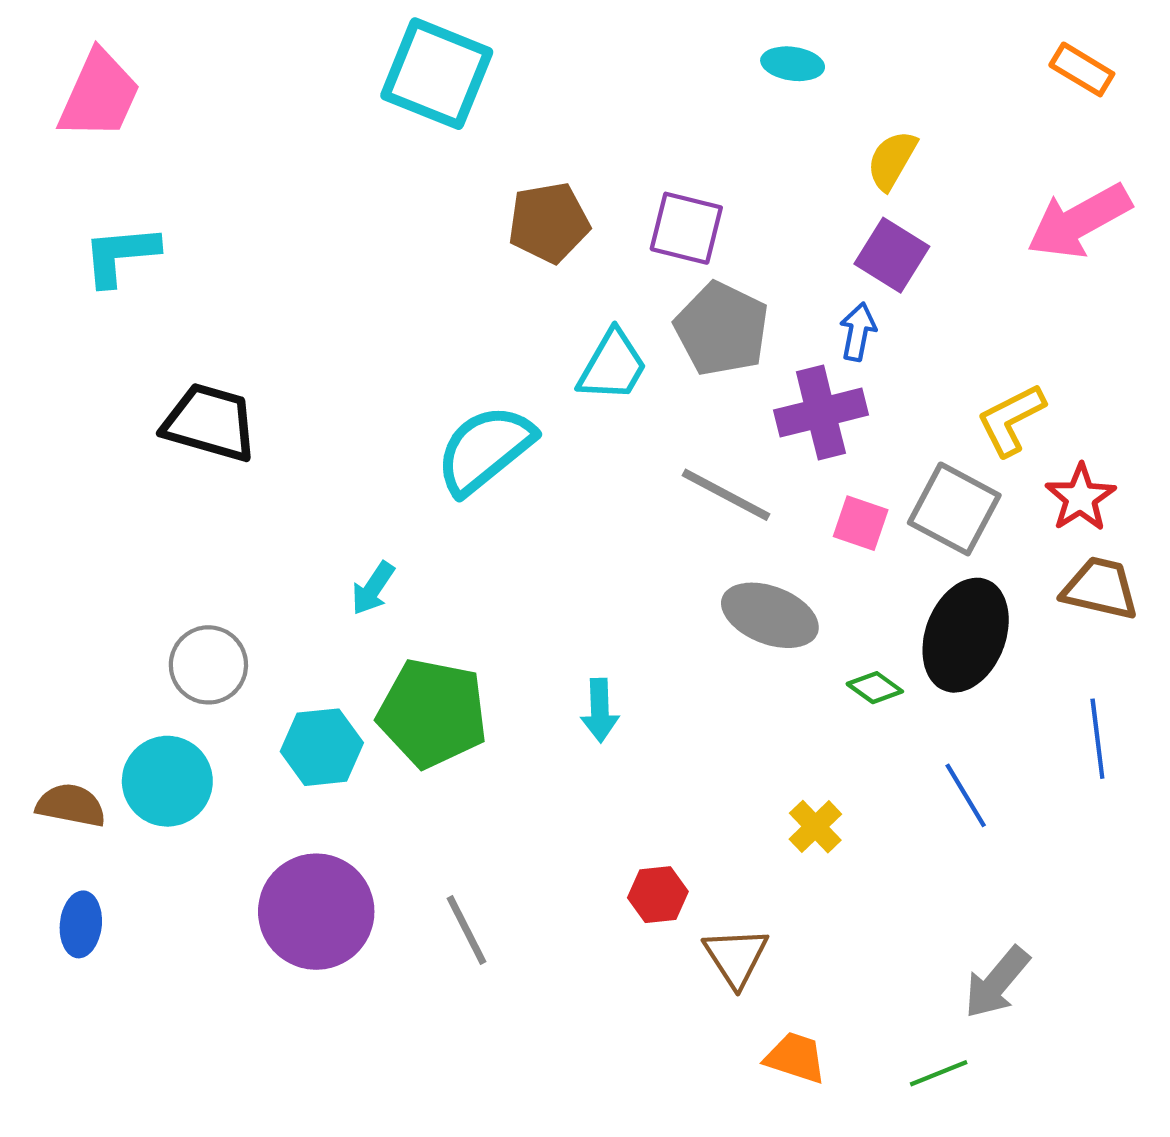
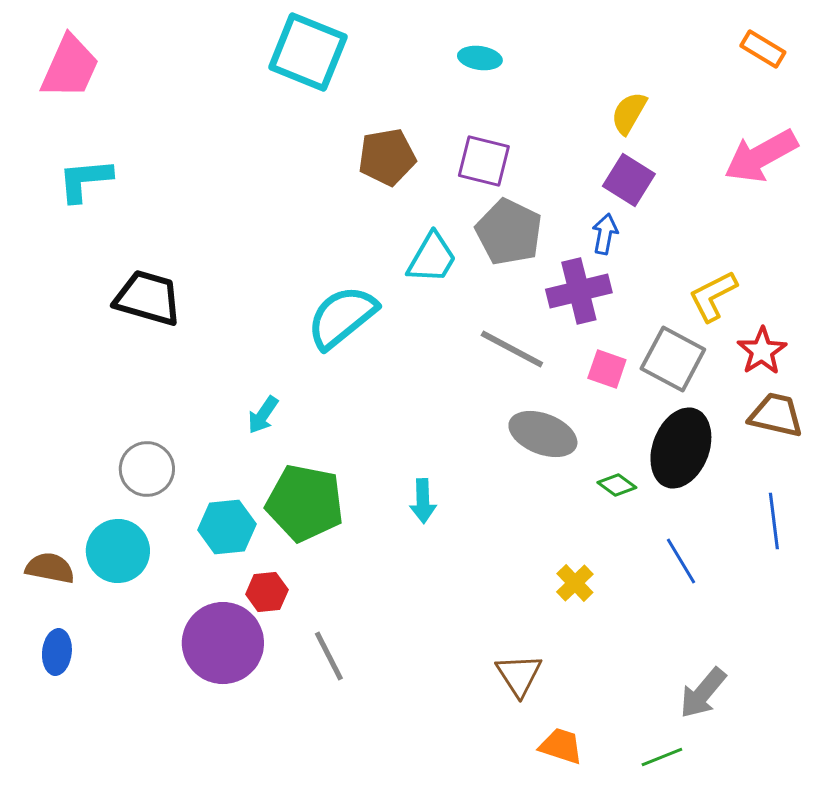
cyan ellipse: (793, 64) -> (480, 58), moved
red hexagon: (658, 895) -> (267, 592), moved

